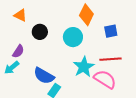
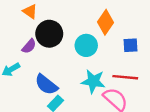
black circle: (40, 32) -> (49, 34), size x1.5
purple semicircle: (18, 51) -> (29, 46), moved
cyan star: (84, 67) -> (93, 81), turned 30

